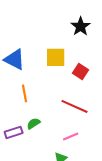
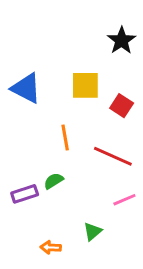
orange line: (25, 93) -> (65, 137), moved
pink line: (71, 136) -> (124, 200), moved

